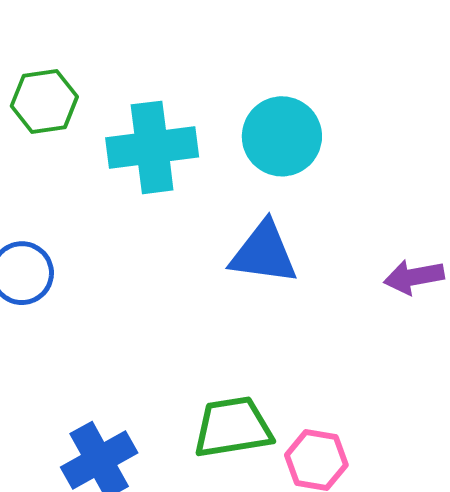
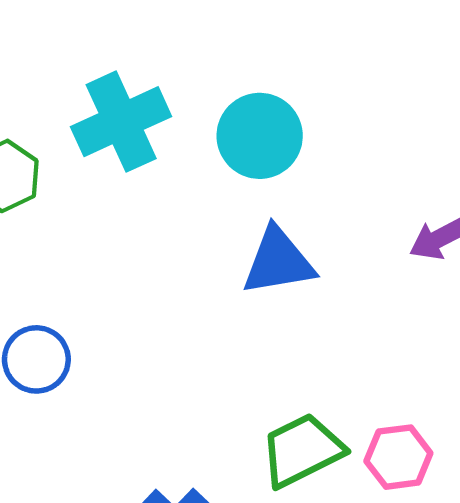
cyan cross: (152, 147) -> (121, 122), moved

